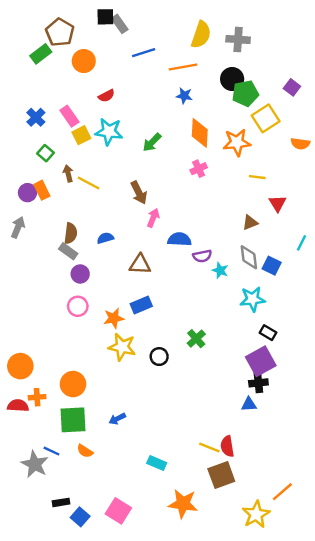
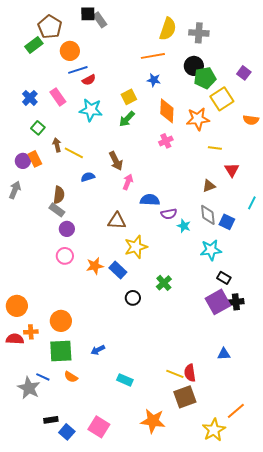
blue line: (144, 53) -> (78, 70), moved
yellow square: (81, 135) -> (129, 97), moved
blue semicircle: (105, 238) -> (88, 177), moved
blue rectangle: (141, 305) -> (118, 270), moved, turned 66
yellow star: (122, 347) -> (136, 247), moved, turned -30
black cross: (258, 383) -> (236, 302), moved
blue triangle: (249, 404) -> (224, 354), moved
cyan rectangle: (157, 463) -> (125, 380), moved

